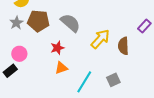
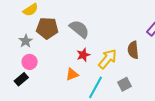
gray star: (16, 23) -> (26, 41), moved
yellow arrow: (100, 39) -> (107, 59), moved
red star: (57, 48) -> (83, 55), moved

